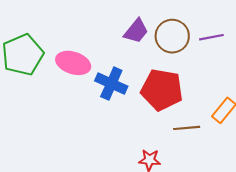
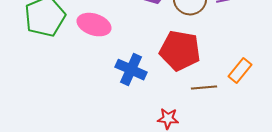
blue cross: (111, 84) -> (131, 70), moved

